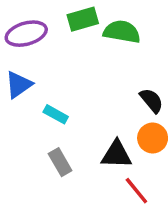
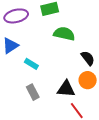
green semicircle: (122, 32) -> (64, 34), moved

